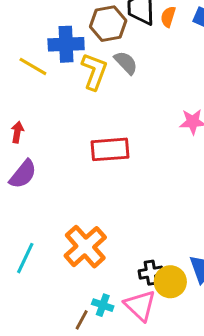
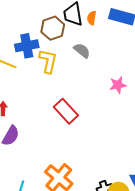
gray semicircle: (126, 63) -> (82, 50), moved
red rectangle: (110, 149) -> (66, 111), turned 60

